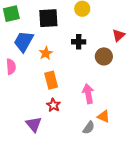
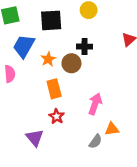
brown circle: (104, 56) -> (71, 63), moved
pink arrow: (88, 94) -> (95, 104), turned 30
orange triangle: (104, 116) -> (112, 129), turned -32

